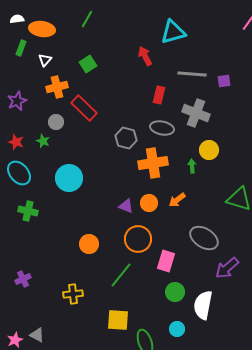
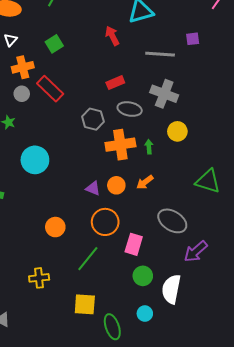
purple square: (224, 81) -> (193, 39), moved
red rectangle: (159, 95) -> (115, 83), moved, turned 54
gray circle: (56, 122) -> (22, 94), moved
green arrow: (192, 166) -> (149, 147), moved

